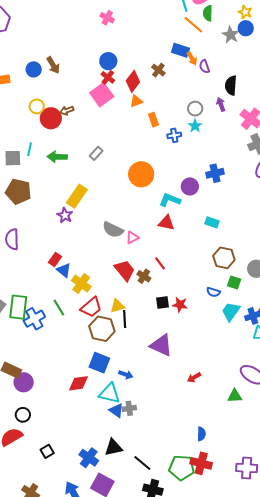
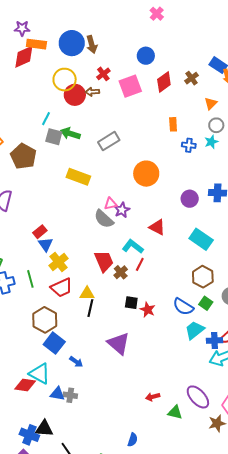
blue circle: (34, 69) -> (72, 43), size x1.6
red cross: (108, 77) -> (103, 74), moved
orange triangle: (136, 101) -> (211, 103), moved, turned -40
yellow circle: (37, 106) -> (65, 80), size x1.5
gray rectangle: (96, 153) -> (109, 141), size x1.5
gray square: (13, 158) -> (54, 137), moved
yellow rectangle: (77, 196) -> (78, 177), turned 60
cyan L-shape: (170, 200) -> (133, 246), moved
purple star: (65, 215) -> (122, 210), moved
cyan rectangle: (212, 222) -> (201, 239), size x1.6
pink triangle: (132, 238) -> (111, 204), moved
red line: (160, 263) -> (140, 264), turned 48
blue semicircle: (213, 292) -> (183, 307), size x1.5
brown hexagon: (102, 329) -> (45, 320), moved
red arrow: (194, 377) -> (153, 397), moved
red diamond: (78, 383) -> (25, 385), moved
cyan triangle: (110, 393) -> (40, 374), moved
blue triangle: (116, 410) -> (57, 394), turned -42
blue cross: (89, 458) -> (29, 435), moved, turned -30

